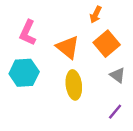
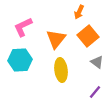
pink L-shape: (28, 33) -> (23, 27), turned 40
orange triangle: (68, 47) -> (56, 39), turned 30

